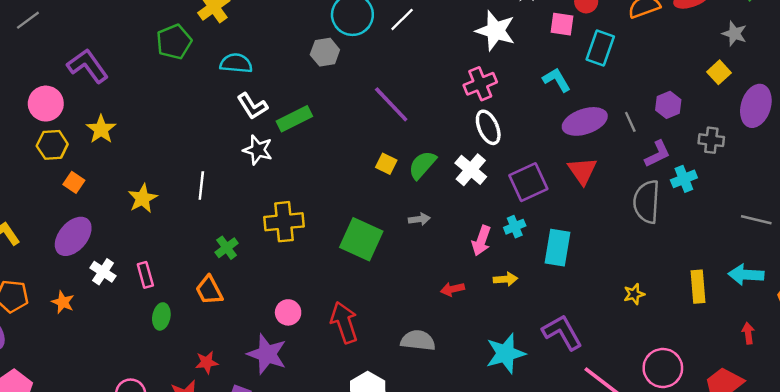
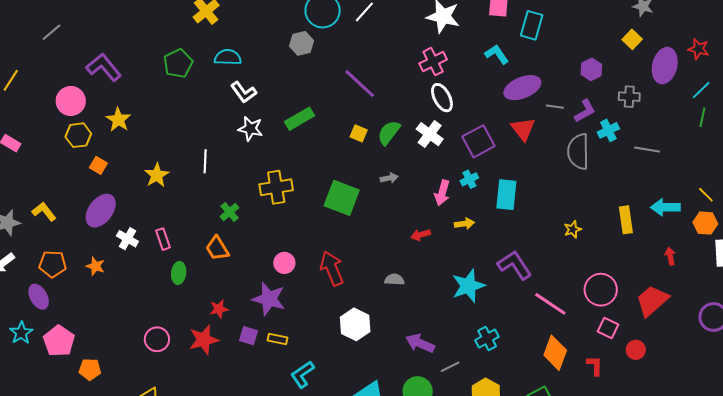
green pentagon: (174, 42) -> (178, 63), moved
green rectangle: (294, 119) -> (300, 119), moved
gray line: (630, 122) -> (555, 107), moved, turned -54
gray line: (756, 220) -> (647, 149), moved
gray semicircle: (418, 340) -> (394, 280), size x0.7

